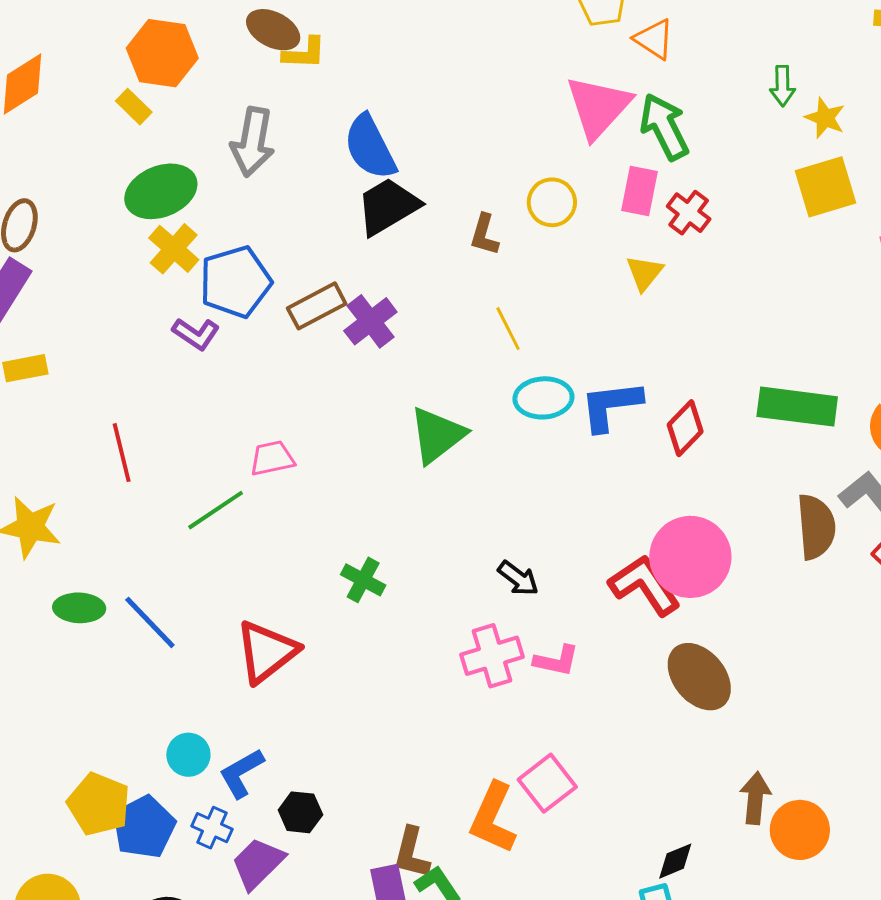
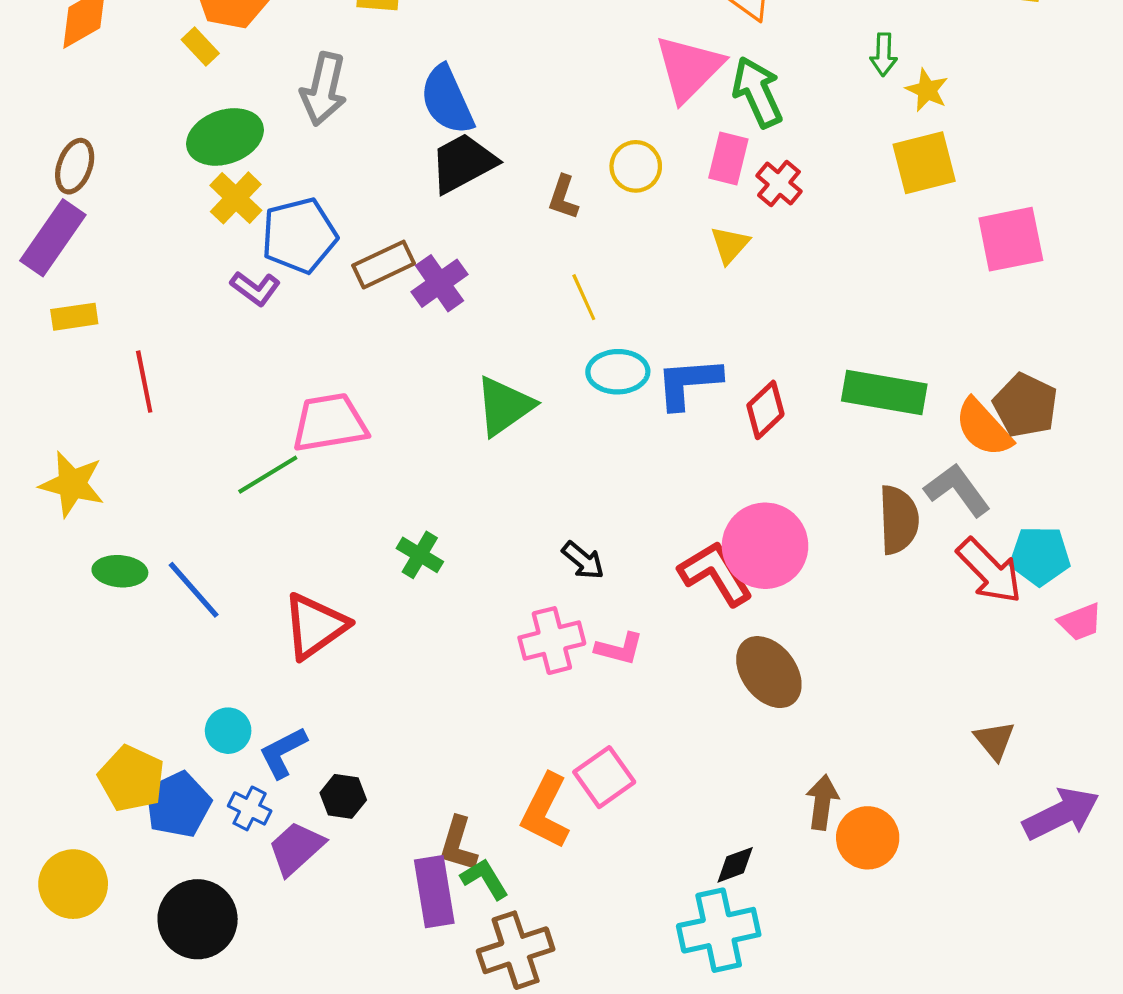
red line: (122, 453) -> (144, 382), moved
pink trapezoid: (272, 458) -> (330, 423), size x1.6

